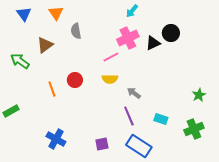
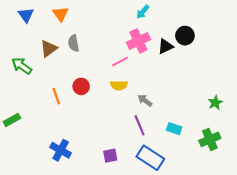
gray semicircle: (76, 31) -> (74, 43), moved

